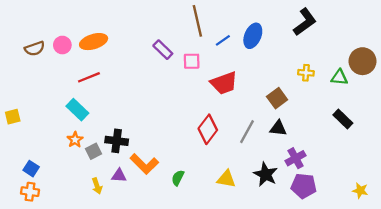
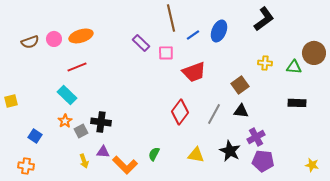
black rectangle: (343, 119) -> (297, 103), turned -42
orange L-shape: (144, 164) -> (125, 165), moved
blue square: (31, 169) -> (35, 136), moved

